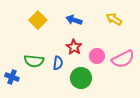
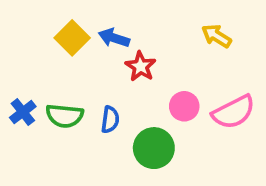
blue arrow: (74, 20) -> (114, 38), moved
red star: (74, 47) -> (141, 66), moved
blue cross: (12, 77) -> (23, 112), moved, turned 32

